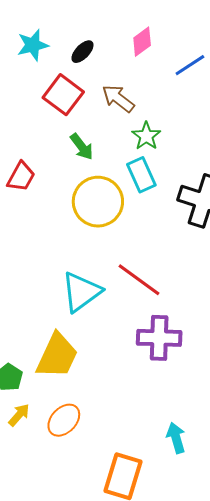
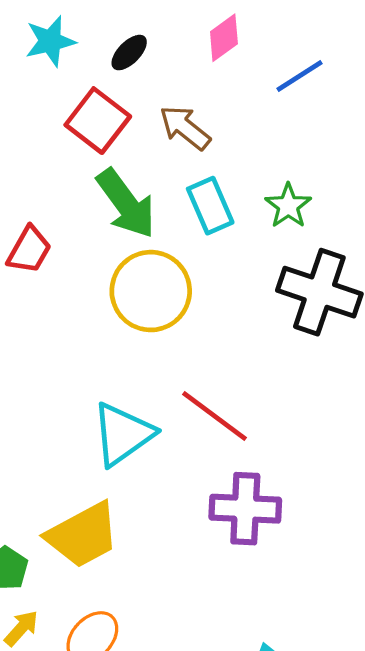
green star: (146, 136) -> (288, 206), moved
green arrow: (82, 147) -> (126, 204), size x1.6
cyan rectangle: (141, 175) -> (210, 206), moved
yellow trapezoid: (57, 356) -> (83, 535), turned 36

